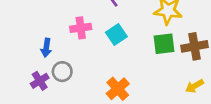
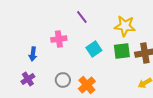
cyan square: (116, 34) -> (94, 49), moved
gray circle: (62, 72) -> (63, 80), moved

